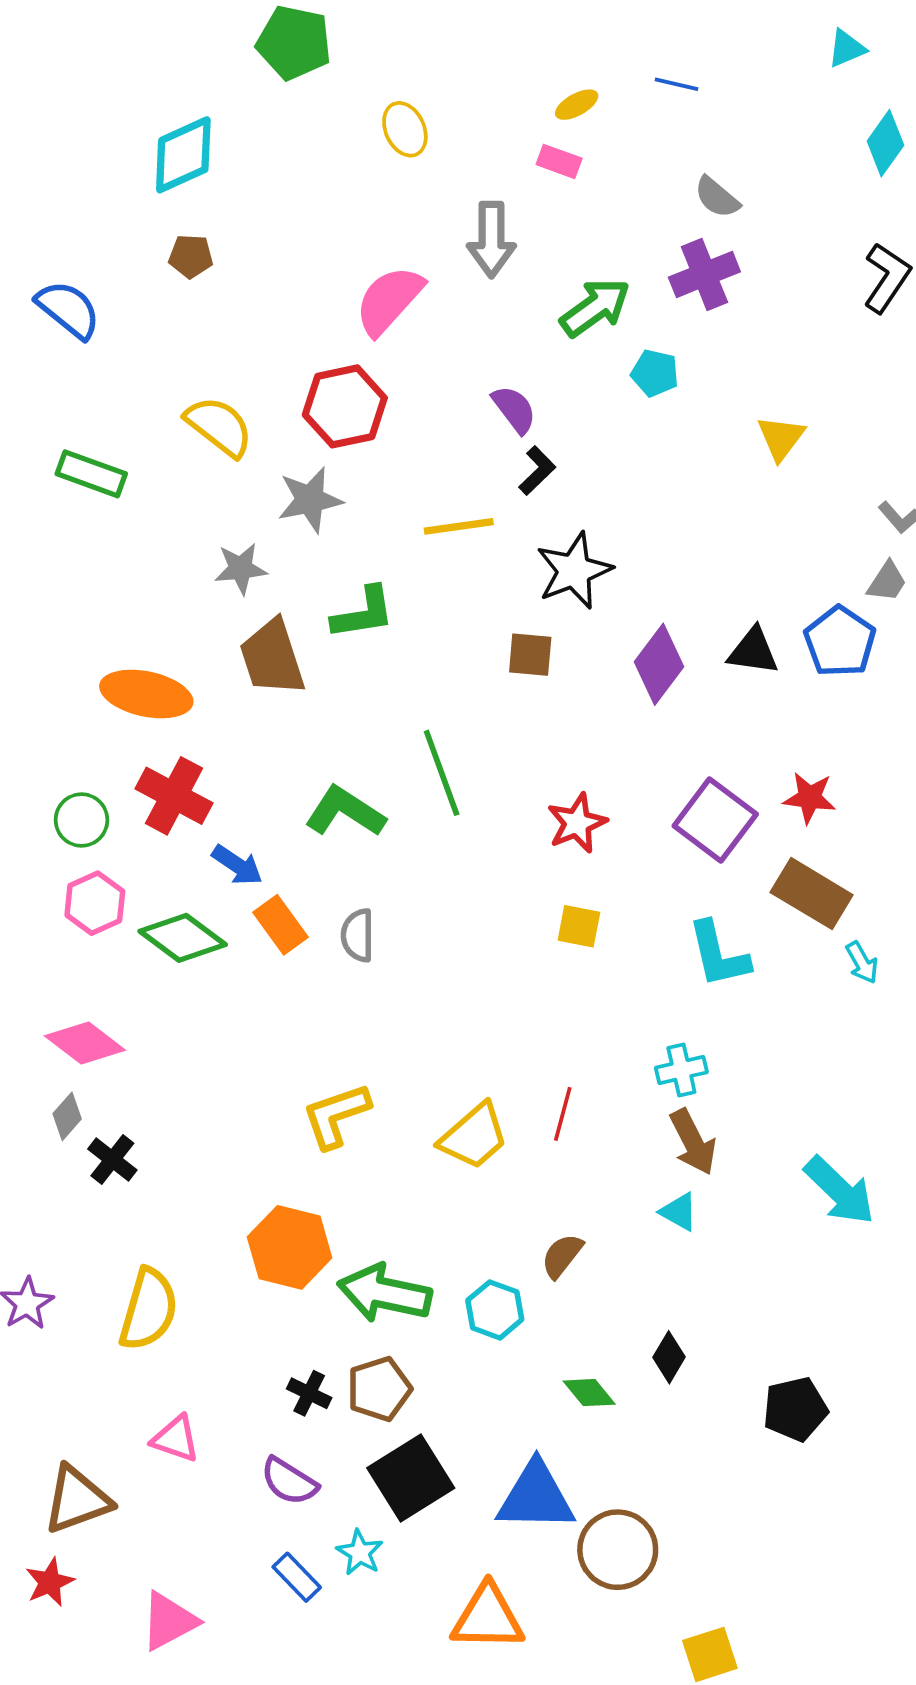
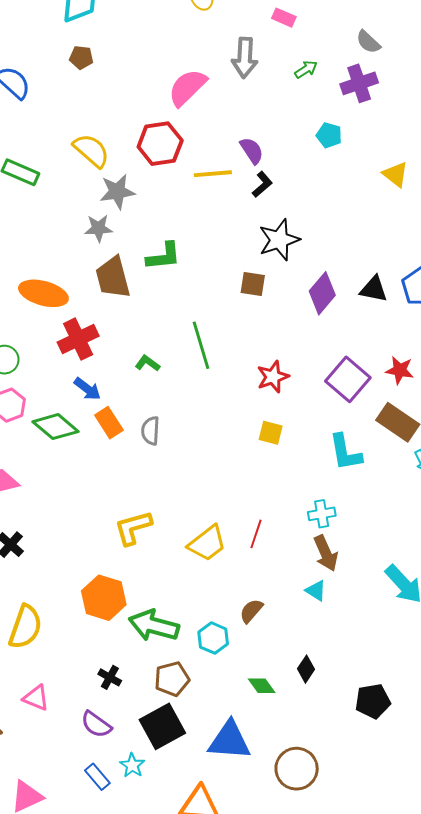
green arrow: (595, 308) -> (306, 69), moved, size x0.6
yellow triangle: (781, 438) -> (395, 174), turned -32
gray star: (310, 500) -> (117, 192), moved
yellow line: (459, 526) -> (213, 174), moved
red cross: (174, 796) -> (78, 339), moved, turned 33
green L-shape: (345, 812) -> (147, 363), size x0.6
brown pentagon: (379, 1389) -> (172, 679), moved
brown circle: (618, 1550) -> (297, 769), moved

